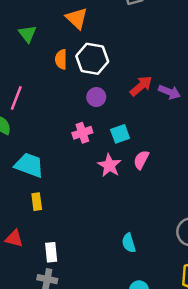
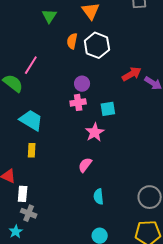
purple circle: (96, 97) -> (82, 84), moved
pink semicircle: (141, 160) -> (85, 165), moved
white rectangle: (51, 252) -> (23, 194), moved

